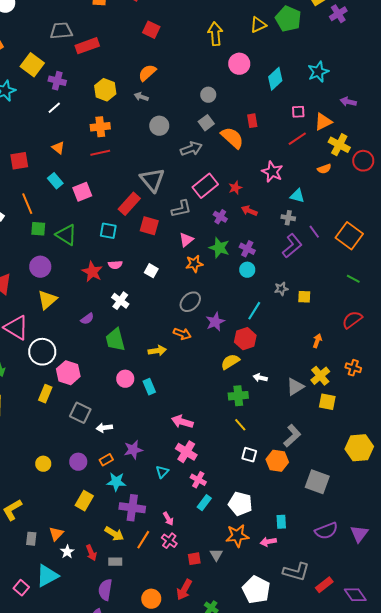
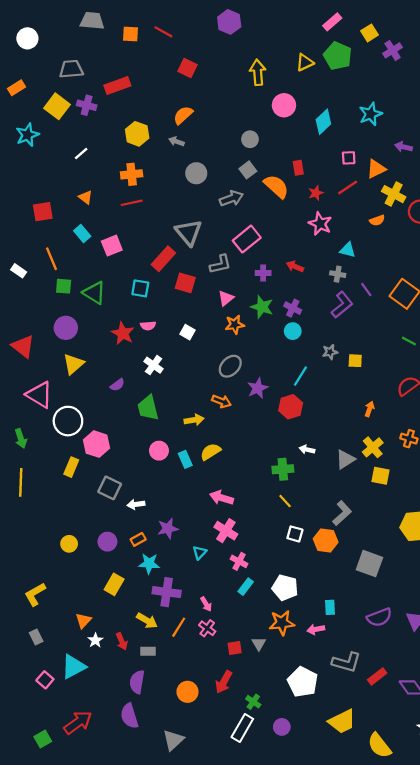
gray trapezoid: (61, 31) -> (71, 69), moved
purple cross: (57, 81) -> (87, 105), moved
red star: (235, 188) -> (316, 193), moved
purple cross: (220, 217) -> (263, 273), turned -32
yellow semicircle: (230, 362) -> (211, 452), moved
gray rectangle: (31, 539) -> (36, 637), moved, turned -32

